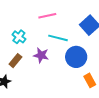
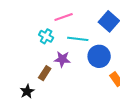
cyan cross: (19, 37) -> (46, 36), moved
brown rectangle: (15, 61) -> (45, 73), moved

